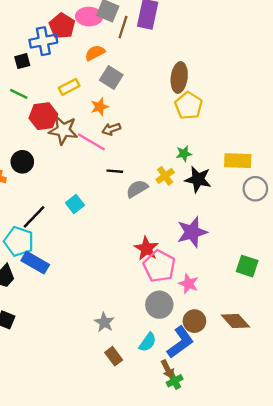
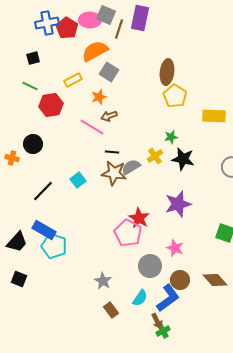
blue cross: (43, 41) -> (47, 23), moved
orange semicircle: (95, 53) -> (95, 51), size x1.5
brown star: (63, 130) -> (114, 173), moved
yellow rectangle: (238, 161) -> (214, 116), moved
cyan pentagon: (19, 241) -> (54, 246), moved
pink pentagon: (159, 266) -> (128, 233), moved

